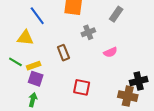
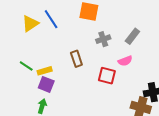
gray rectangle: (116, 14) -> (132, 36), moved
yellow triangle: (25, 38) -> (30, 23), moved, turned -42
red square: (82, 87) -> (107, 76), moved

